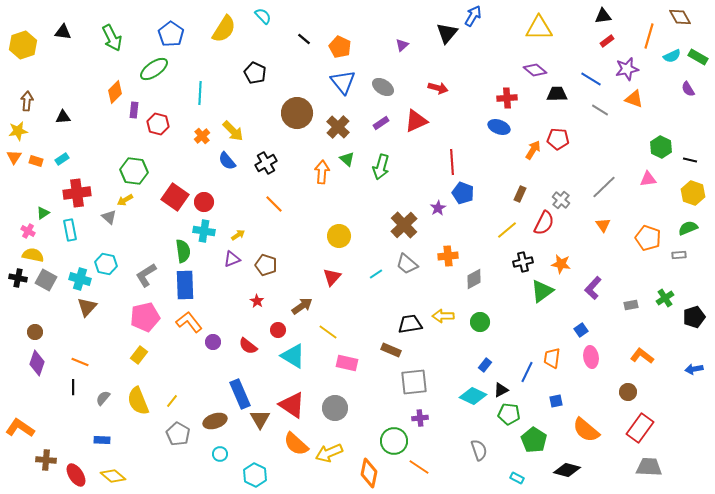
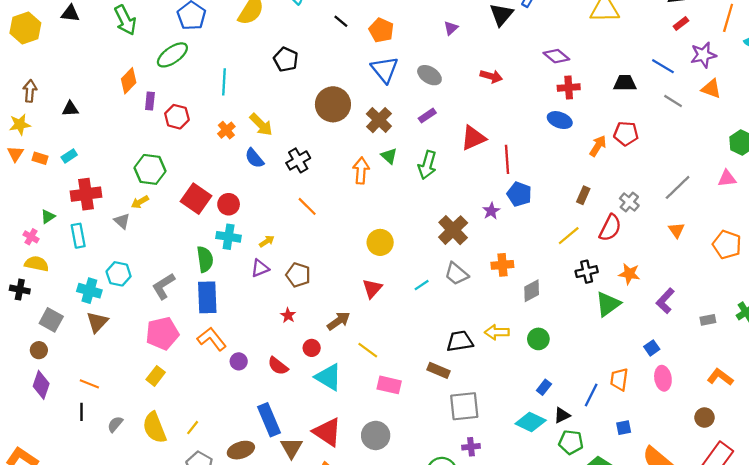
purple diamond: (535, 70) -> (556, 56), moved
red triangle: (416, 121) -> (473, 138), moved
gray square: (46, 280) -> (51, 320), moved

